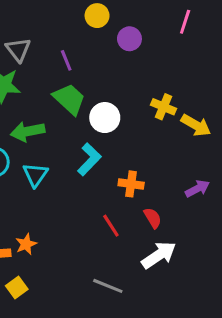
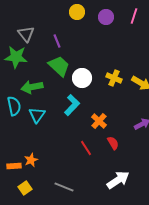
purple circle: (129, 39) -> (106, 17), moved
yellow cross: (163, 107) -> (114, 78), moved
orange cross: (131, 184) -> (99, 121), turned 35
white arrow: (159, 255) -> (118, 180), moved
gray line: (108, 286) -> (64, 187), moved

